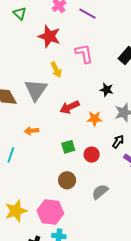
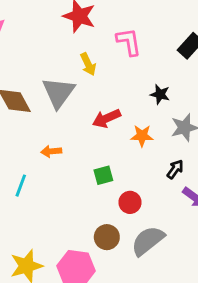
red circle: (92, 155) -> (130, 202), moved
brown circle: (67, 180) -> (107, 237), moved
gray semicircle: (100, 192) -> (148, 241), size x1.4

